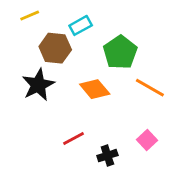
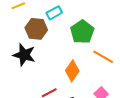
black star: (38, 85) -> (24, 55), turned -30
orange diamond: (95, 89) -> (72, 71), moved, turned 75

